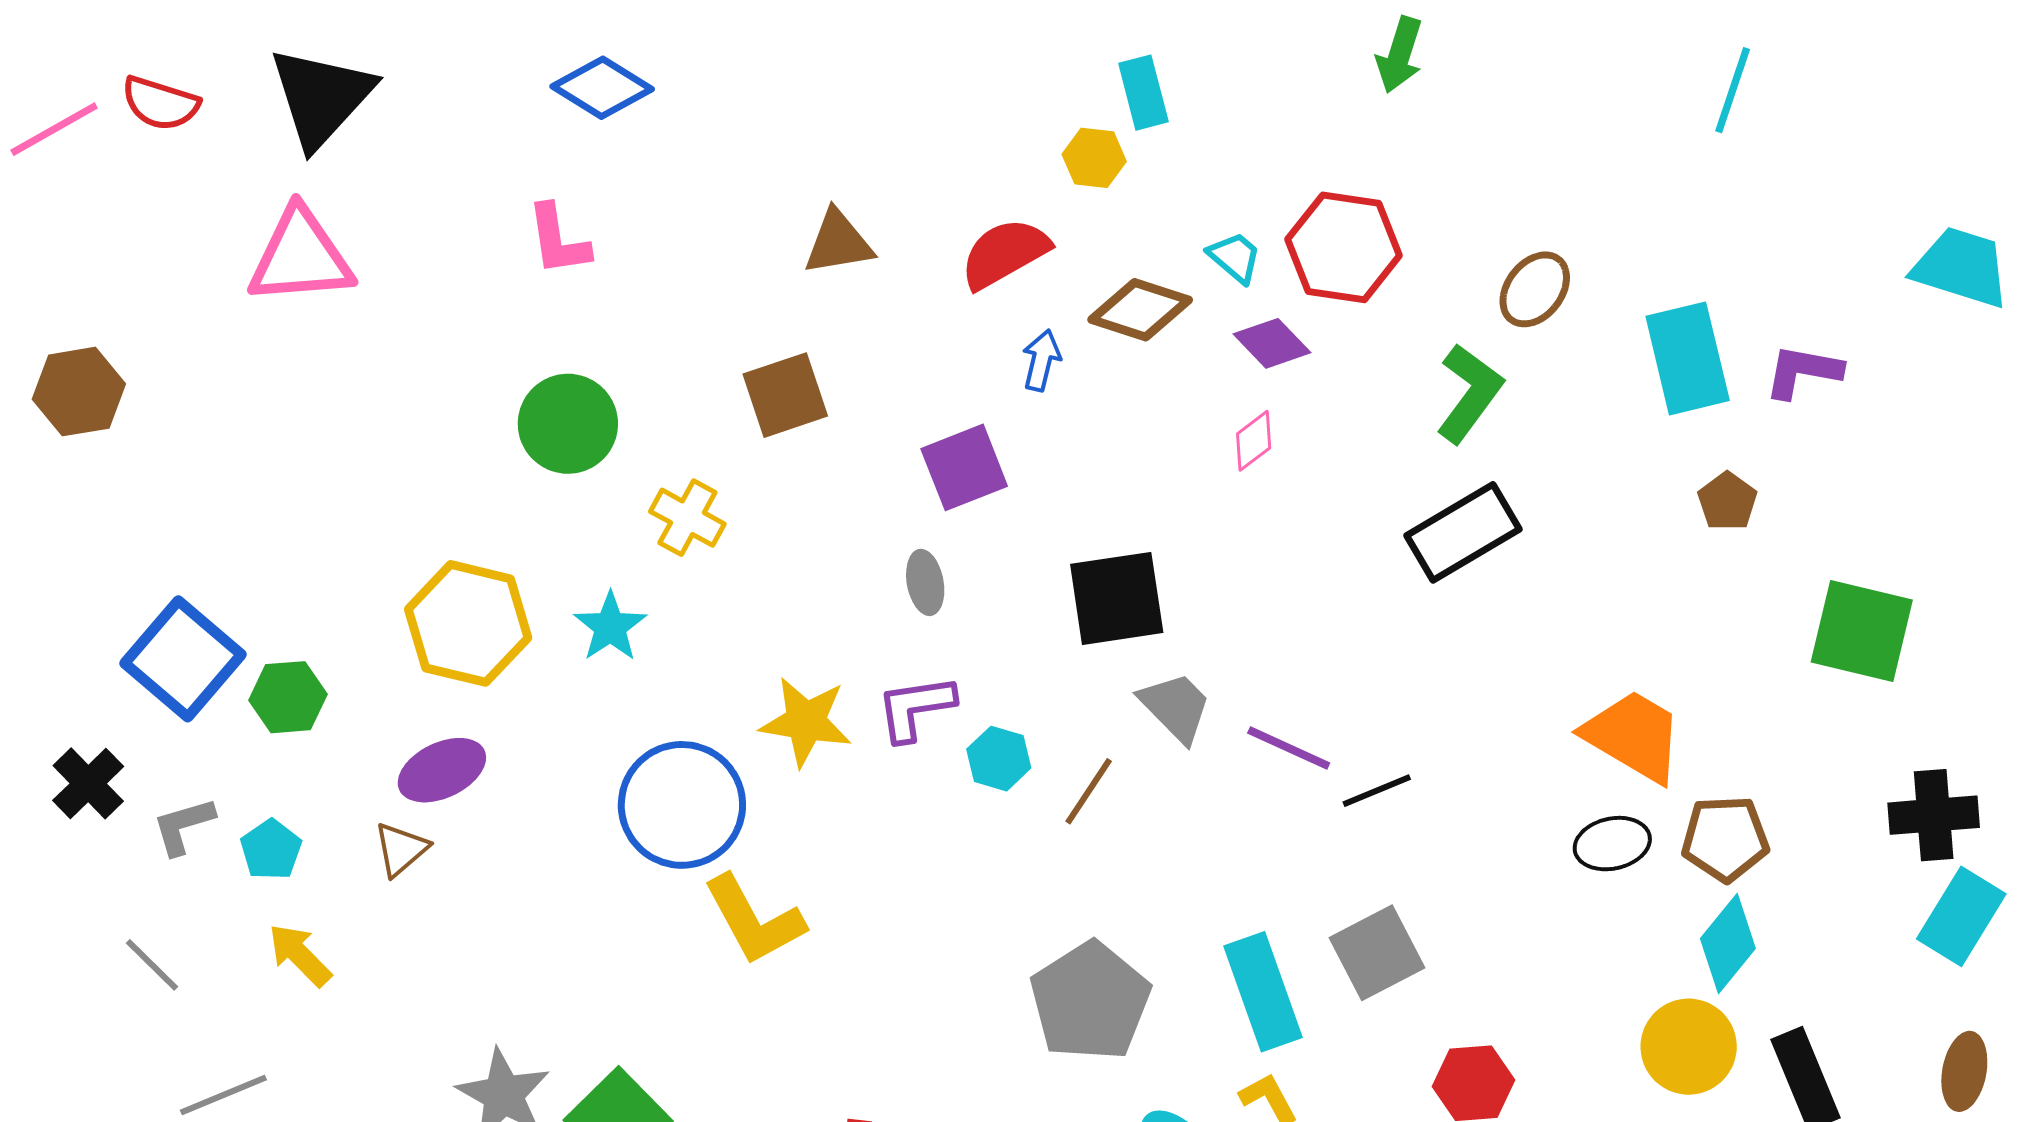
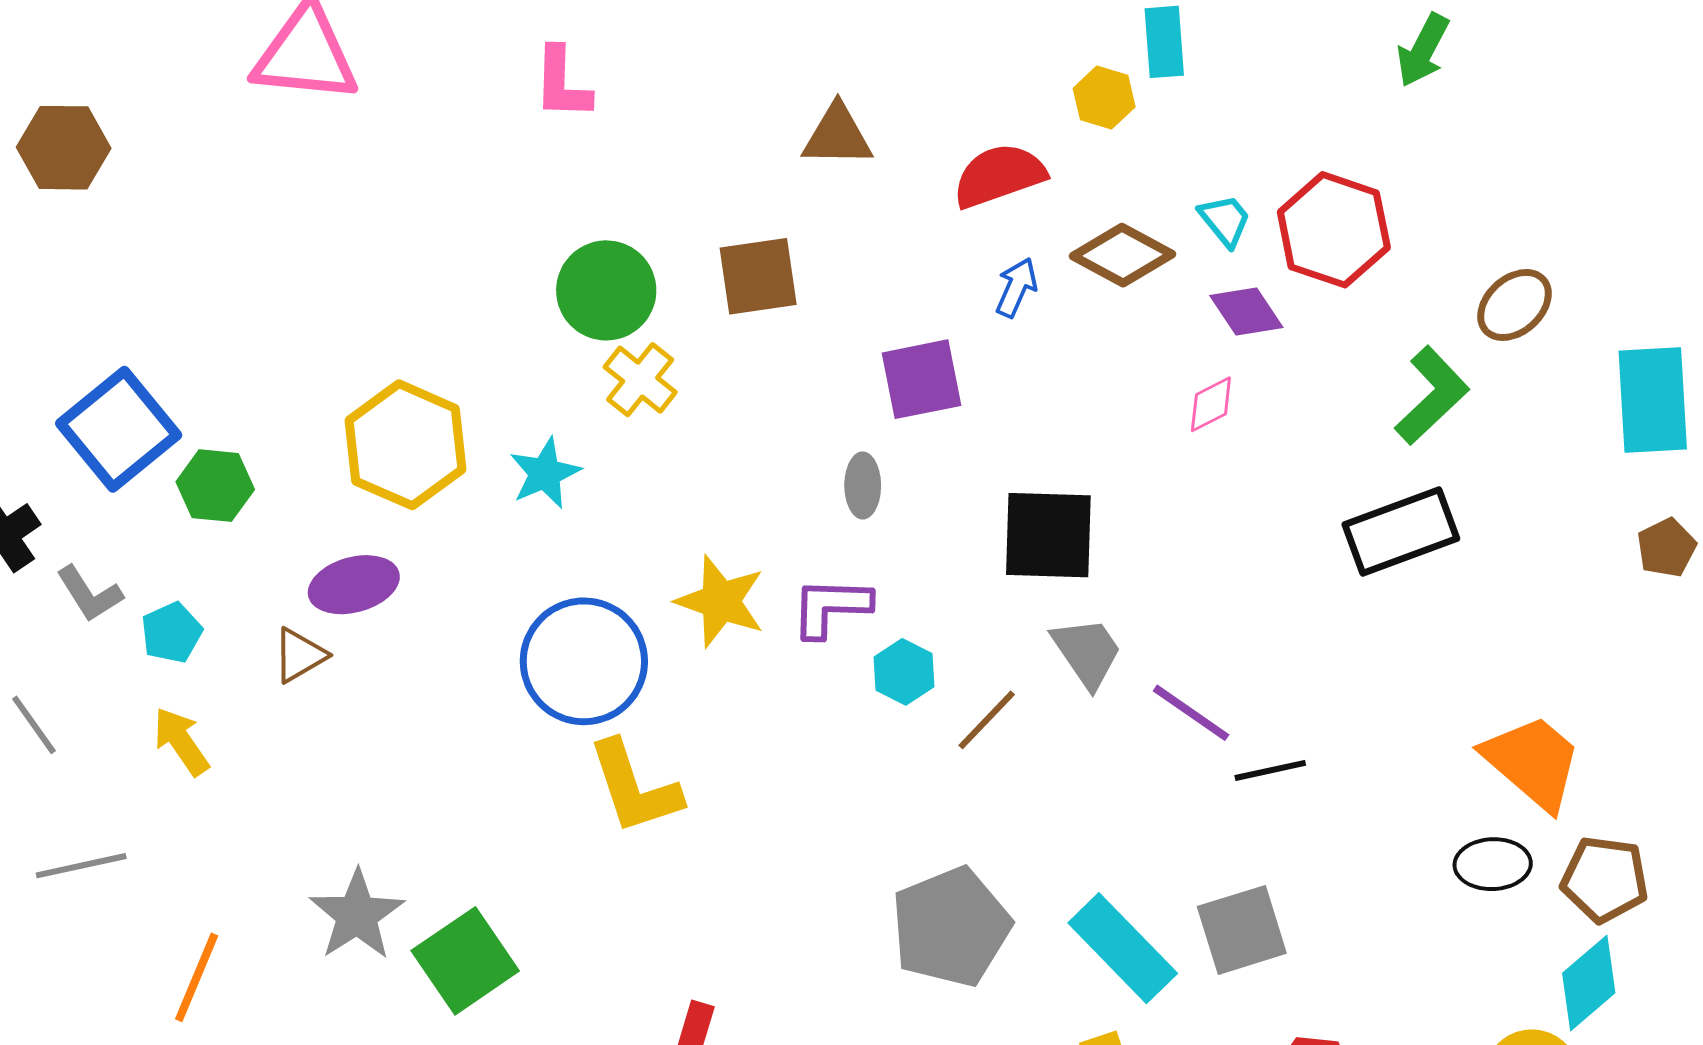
green circle: (568, 424) -> (606, 290), moved
gray L-shape: (183, 826) -> (89, 594), turned -116
cyan rectangle: (1263, 992) -> (1123, 948), turned -35

